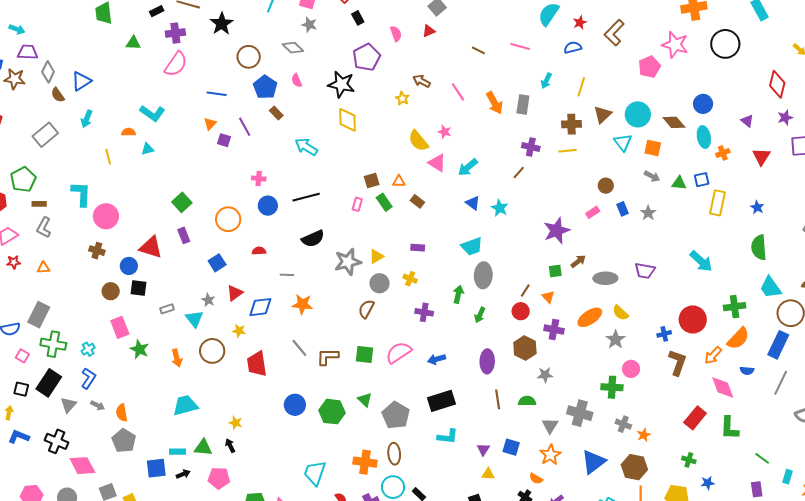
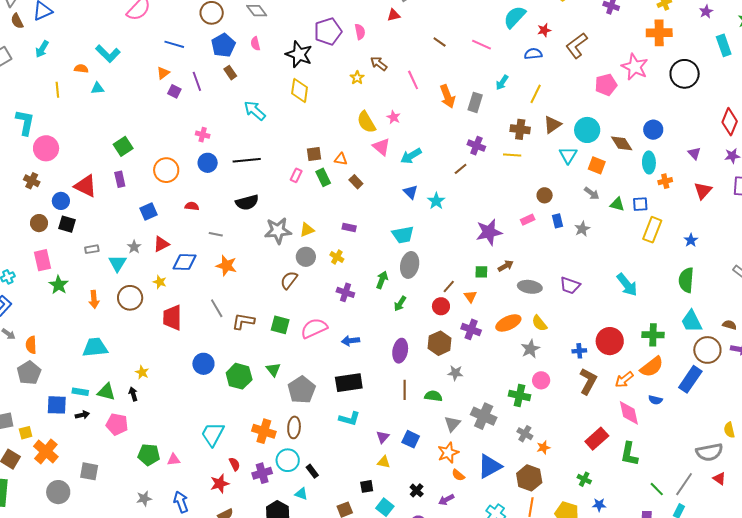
pink semicircle: (396, 34) -> (360, 32), moved
gray line: (781, 383) -> (684, 484), moved
orange semicircle: (536, 479) -> (458, 475), moved

